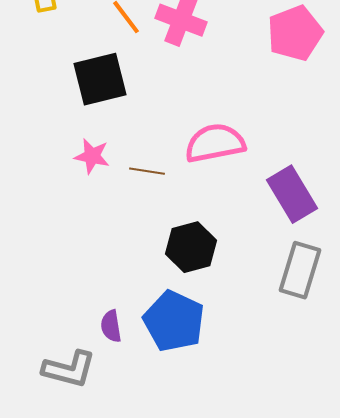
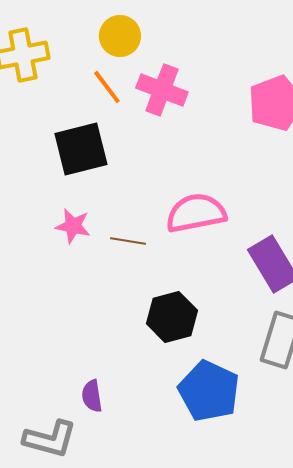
blue pentagon: (174, 321) -> (209, 391), moved

